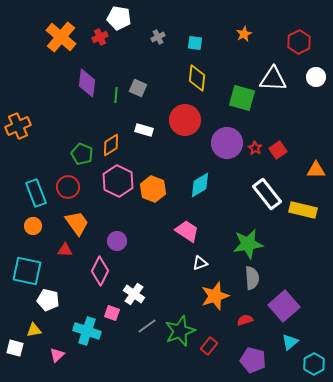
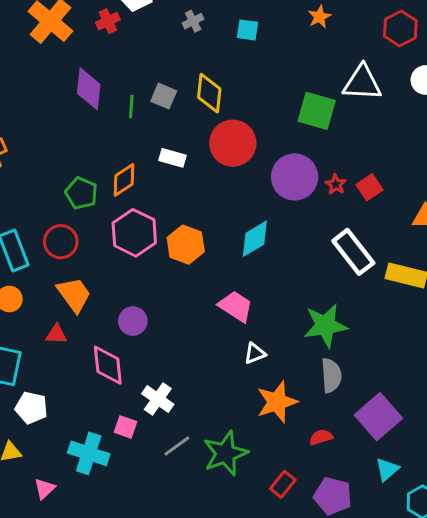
yellow diamond: (197, 78) -> (209, 93), moved
pink diamond: (100, 271) -> (108, 365), turned -32
red rectangle: (209, 346) -> (283, 484), moved

